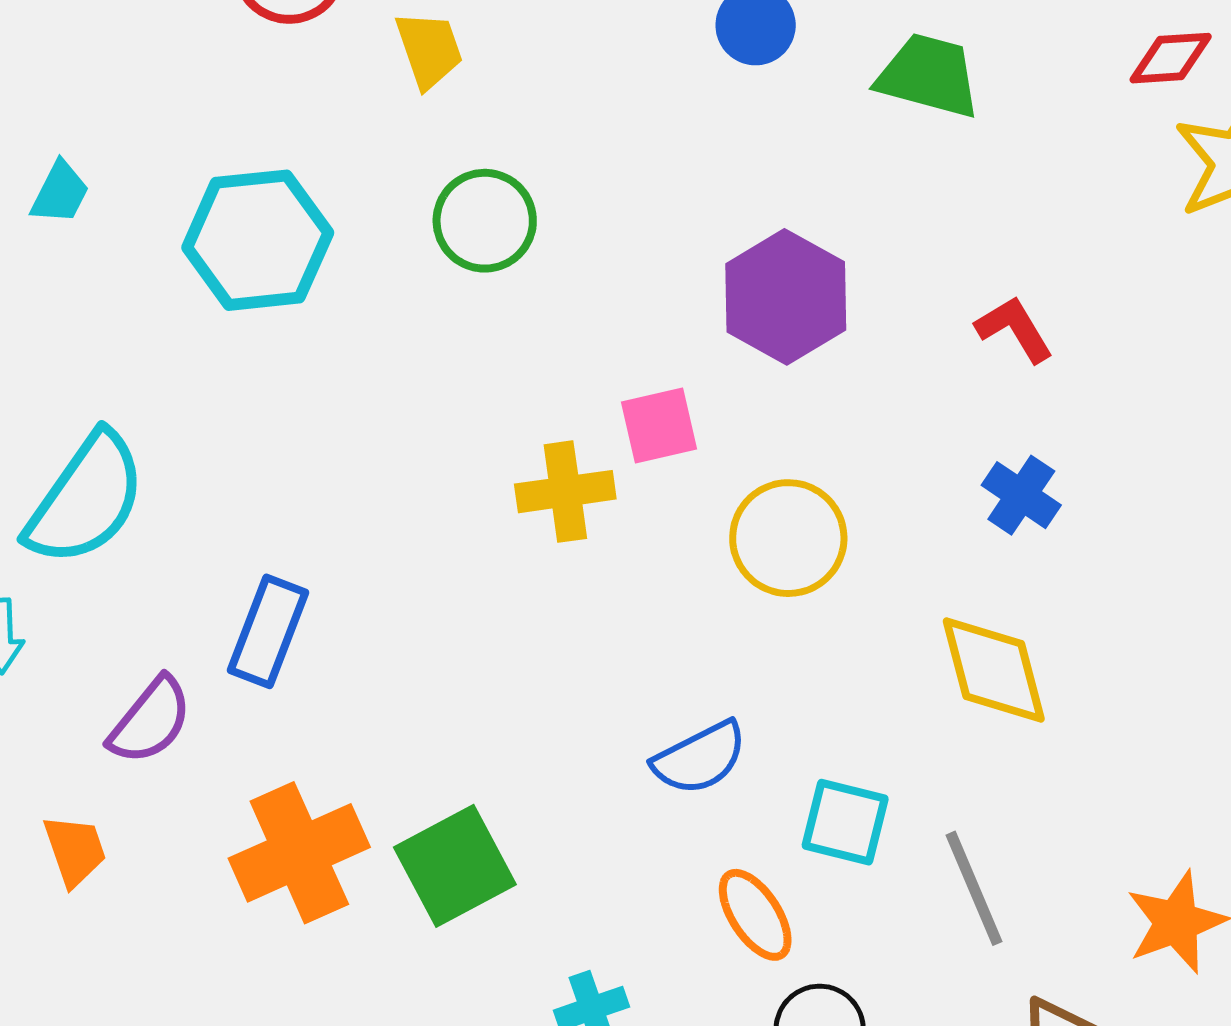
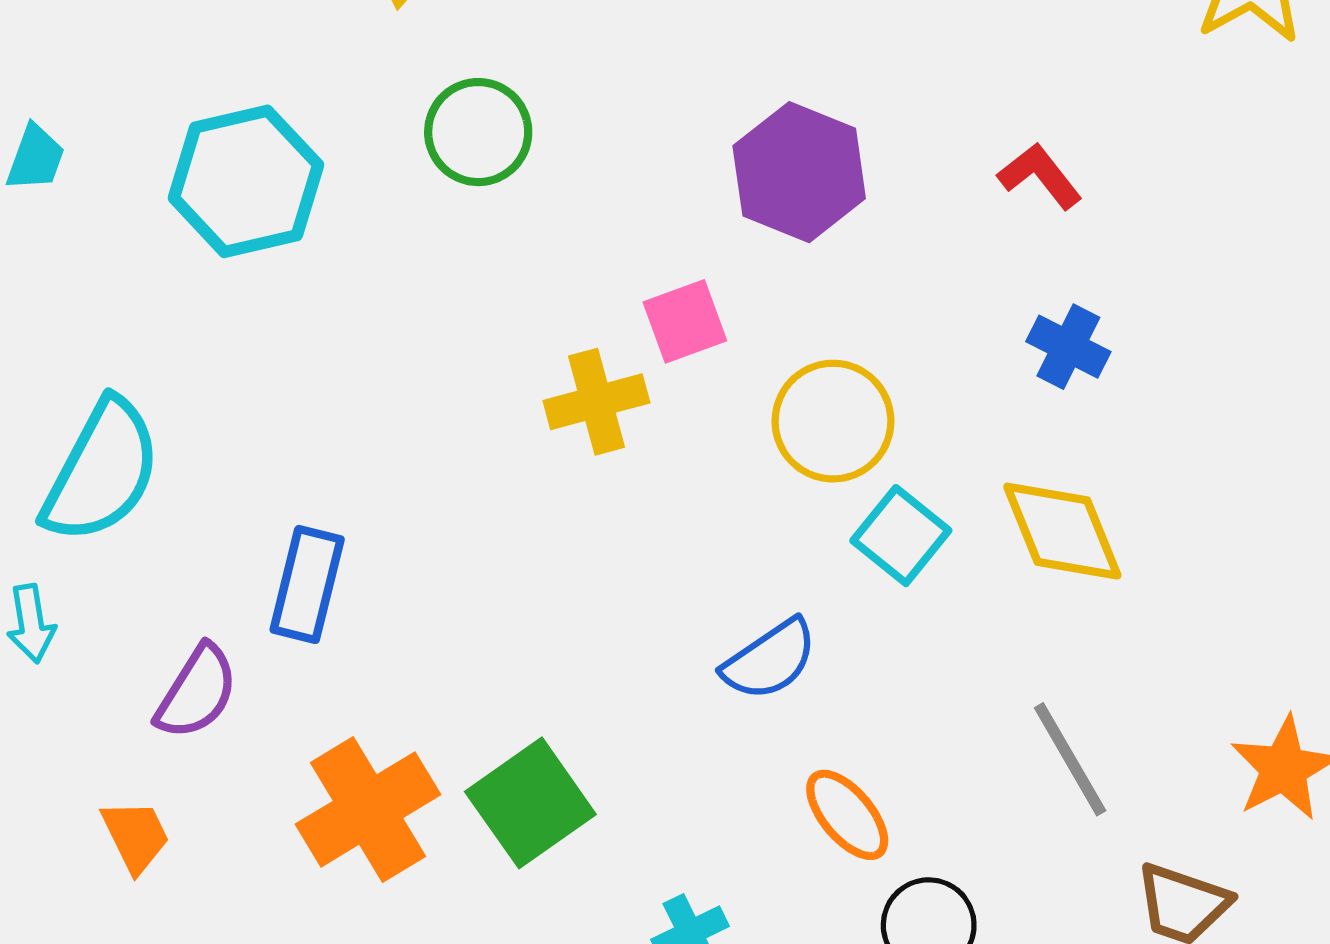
cyan square: (845, 822) -> (901, 536), moved, turned 32

